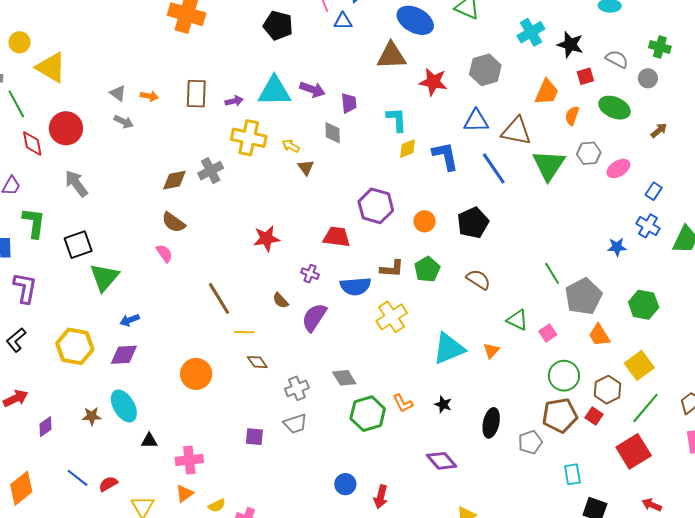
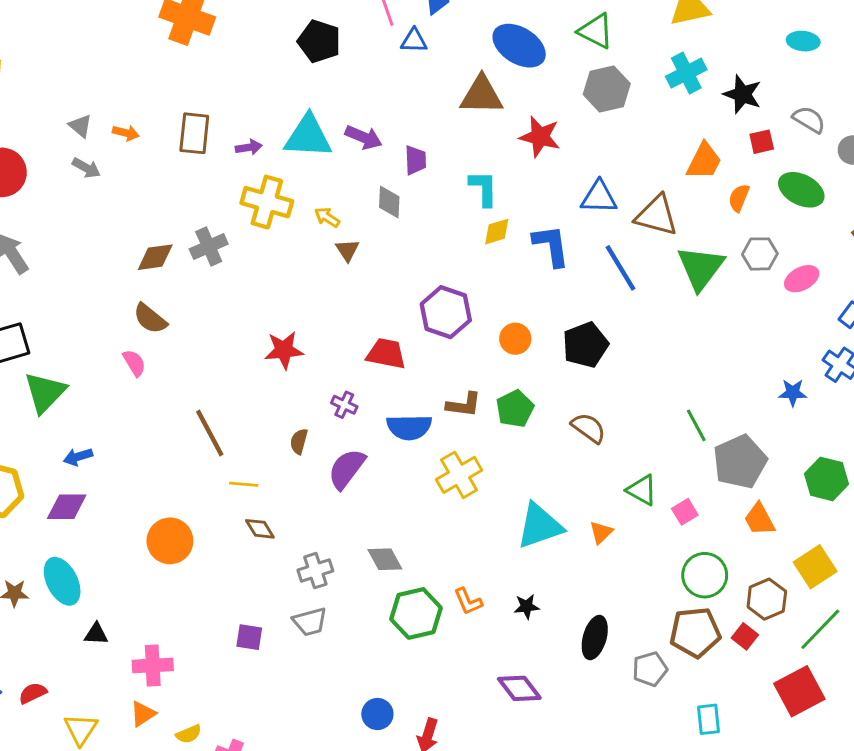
gray hexagon: (485, 70) -> (607, 89), moved
brown semicircle: (280, 301) -> (299, 441), turned 54
black star: (443, 404) -> (527, 607), turned -30

